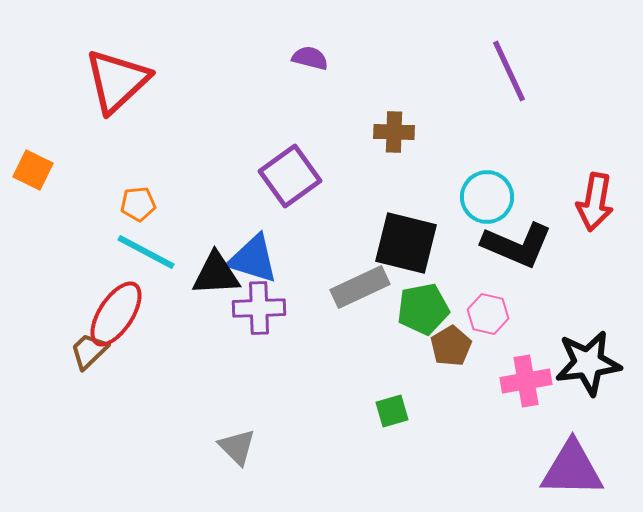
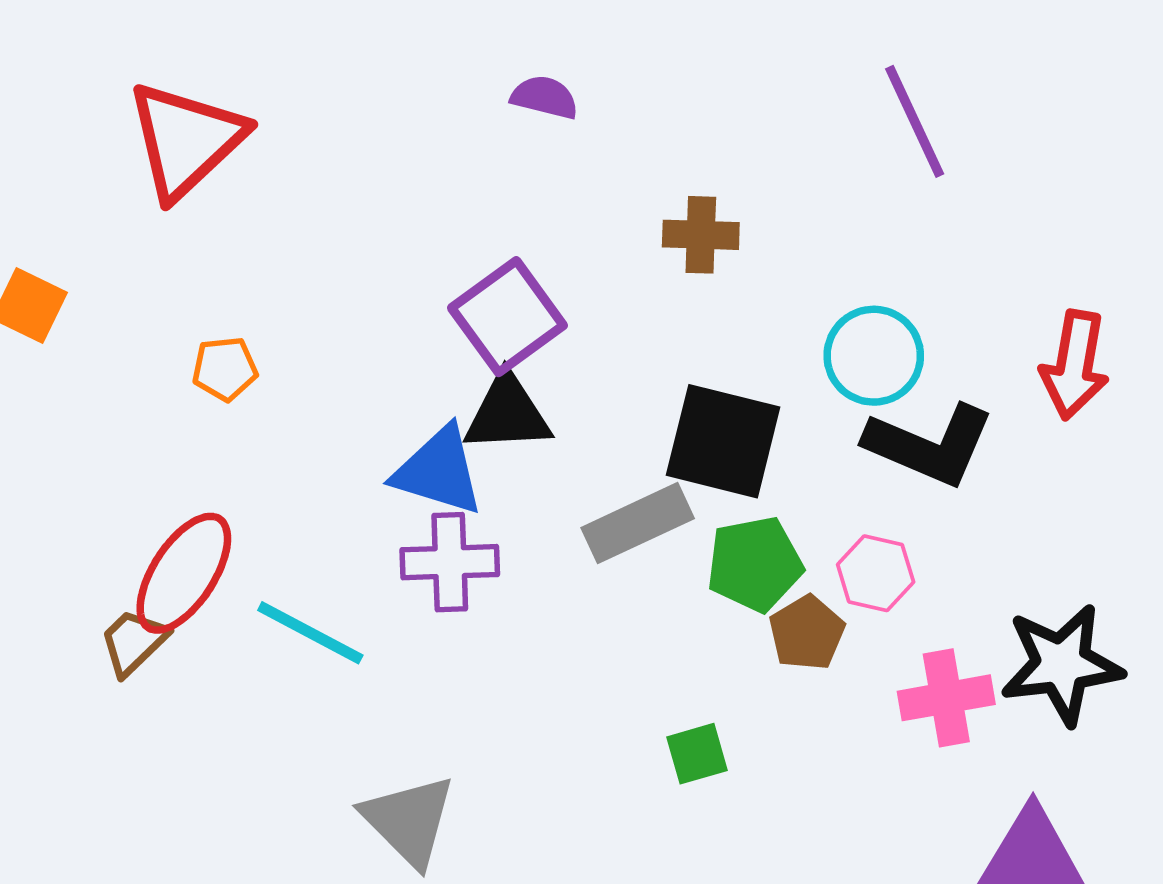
cyan line: (146, 252) -> (310, 633), moved
black triangle: (216, 274) -> (507, 413), moved
gray triangle: (237, 447) -> (409, 821), size x1.4

